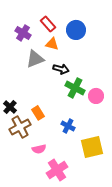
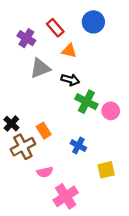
blue circle: (76, 30) -> (93, 22), moved
orange triangle: (52, 44) -> (69, 51), moved
yellow square: (92, 147) -> (106, 170), size x0.7

